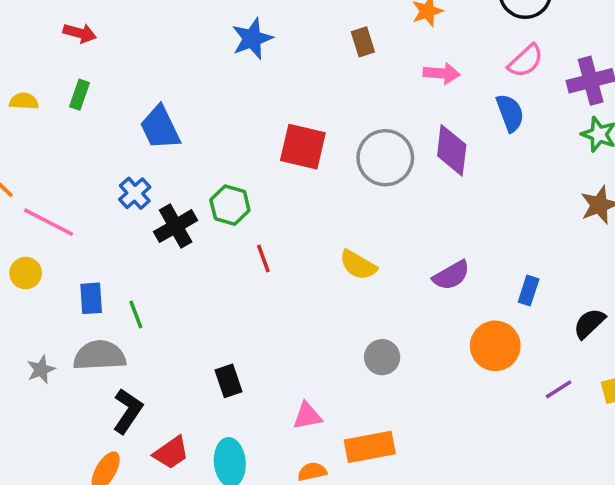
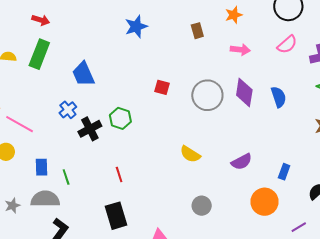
green rectangle: (79, 95) -> (39, 54), size x1.8
blue semicircle: (510, 113) -> (279, 97), moved
red square: (303, 147) -> (162, 87), size x0.6
red line: (263, 258) -> (119, 174), moved
black rectangle: (228, 381) -> (116, 216), size x1.5

